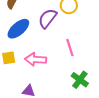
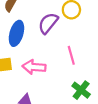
blue ellipse: (18, 29) -> (16, 33), turned -35

